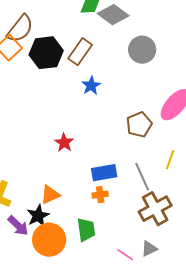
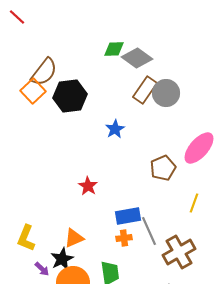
brown rectangle: (80, 52) -> (145, 90), moved
gray line: (142, 177) -> (149, 231), moved
purple arrow: (18, 226) -> (42, 269), size x0.7

